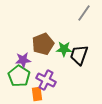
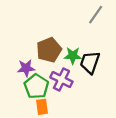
green pentagon: (19, 76) -> (36, 86), moved
purple cross: (46, 80) -> (61, 80), moved

